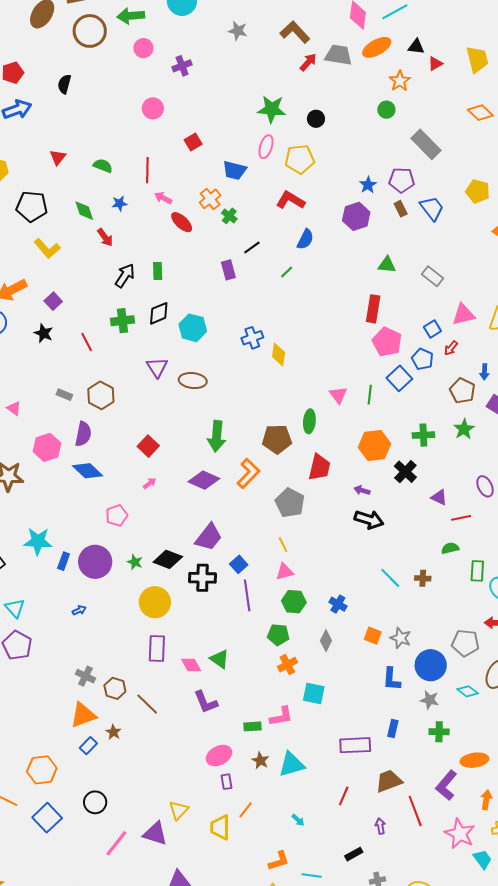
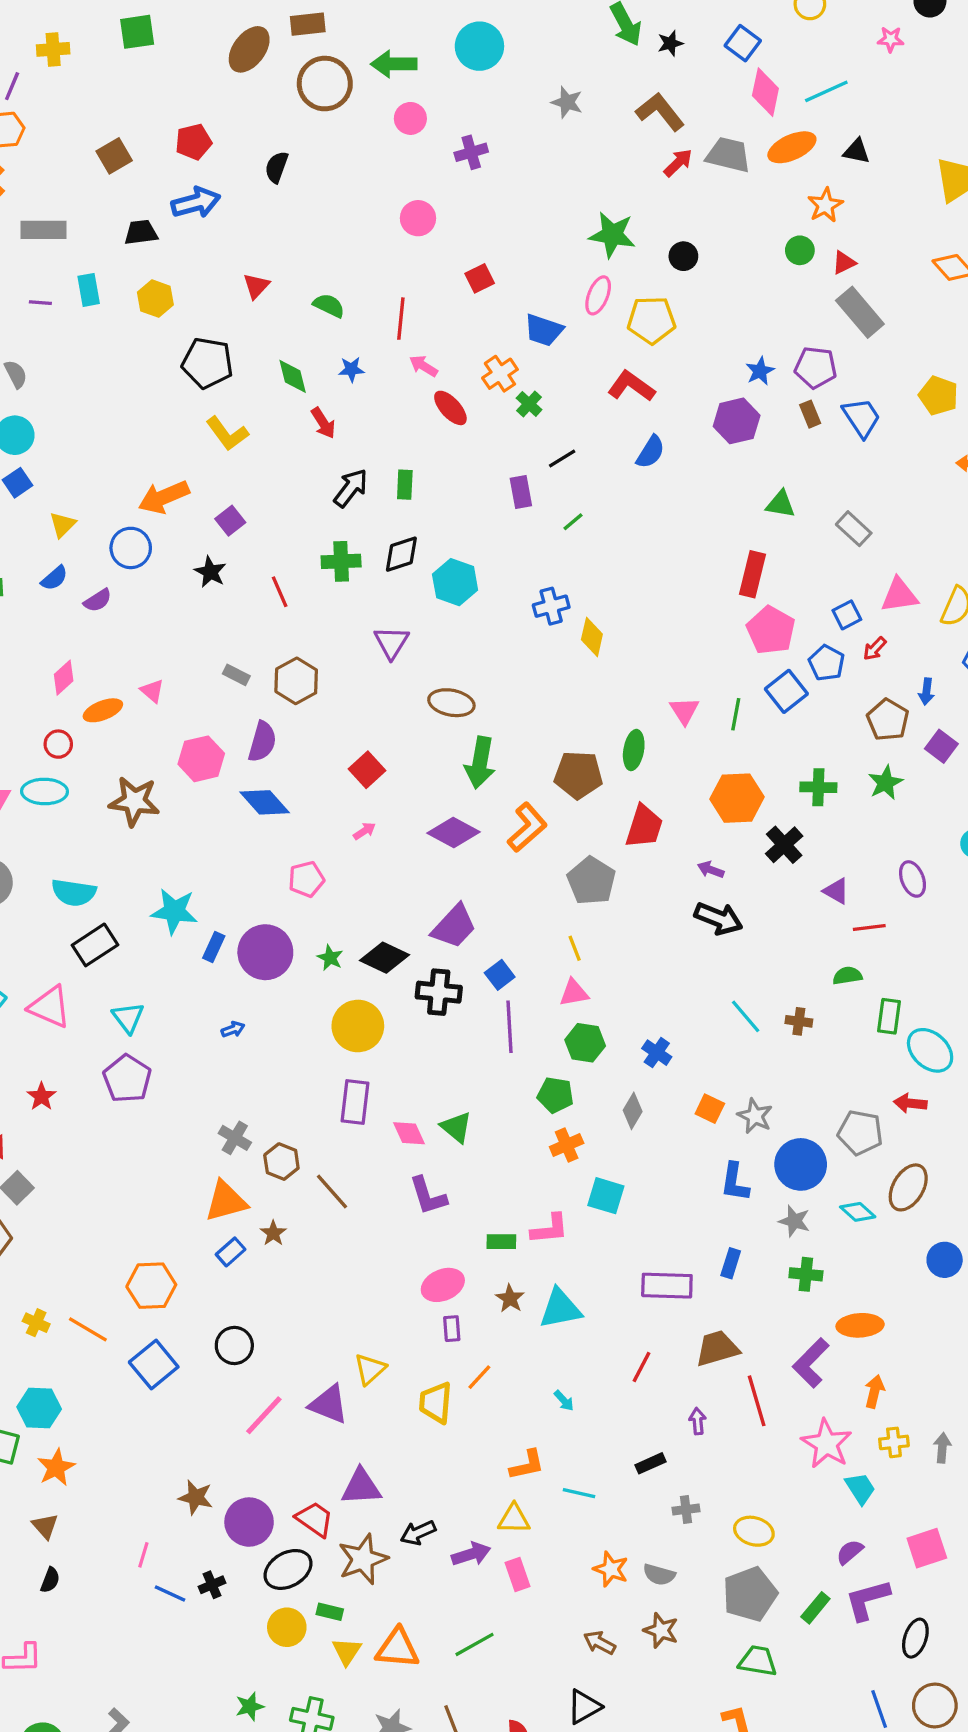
red triangle: (435, 64) -> (844, 263), moved
green line: (287, 272) -> (573, 522), moved
brown ellipse: (193, 381) -> (451, 703), moved

